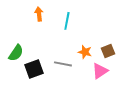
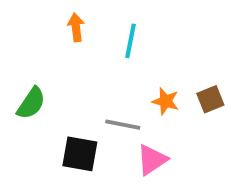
black square: (34, 69) -> (80, 154), moved, turned 30
pink triangle: (100, 71) -> (152, 160), moved

